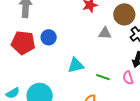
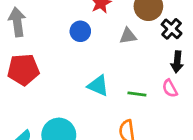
blue circle: (49, 37) -> (80, 31), moved
cyan triangle: (76, 65) -> (98, 86), turned 48

